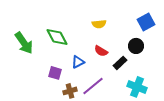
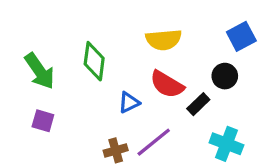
yellow semicircle: (99, 24) -> (164, 40), size x1.5
green diamond: (57, 37) -> (94, 61), turned 35
red semicircle: (101, 51) -> (167, 84), size x1.5
purple square: (55, 73) -> (43, 121), moved

